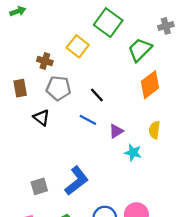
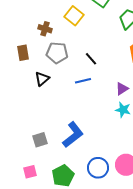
black triangle: (42, 118) -> (42, 79), turned 42
blue line: (88, 120) -> (83, 81), turned -42
purple triangle: (116, 131) -> (122, 89), moved

